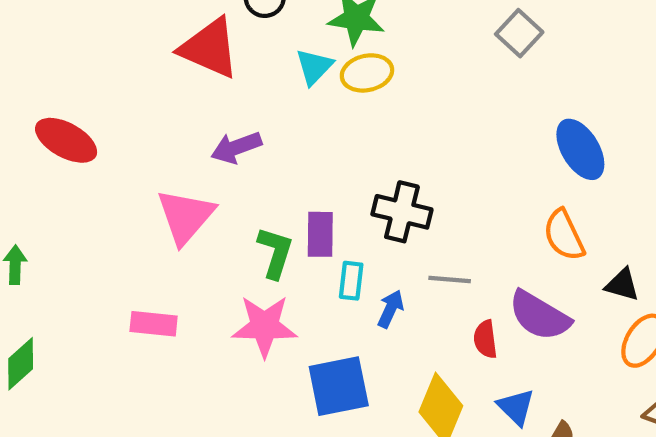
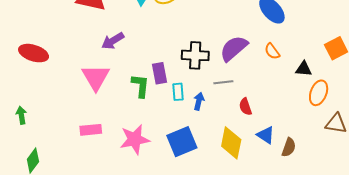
orange semicircle: (564, 235) -> (272, 51), size x0.7
purple semicircle: (539, 316) -> (234, 48), moved, turned 120
pink star: (265, 326) -> (135, 139), moved

